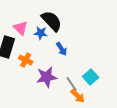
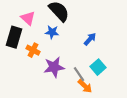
blue star: (41, 33) -> (52, 32), moved
blue arrow: (62, 49) -> (90, 39), moved, turned -104

